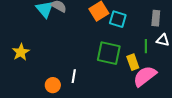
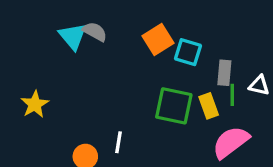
gray rectangle: (156, 18) -> (224, 73), moved
yellow rectangle: (133, 62) -> (209, 106), moved

